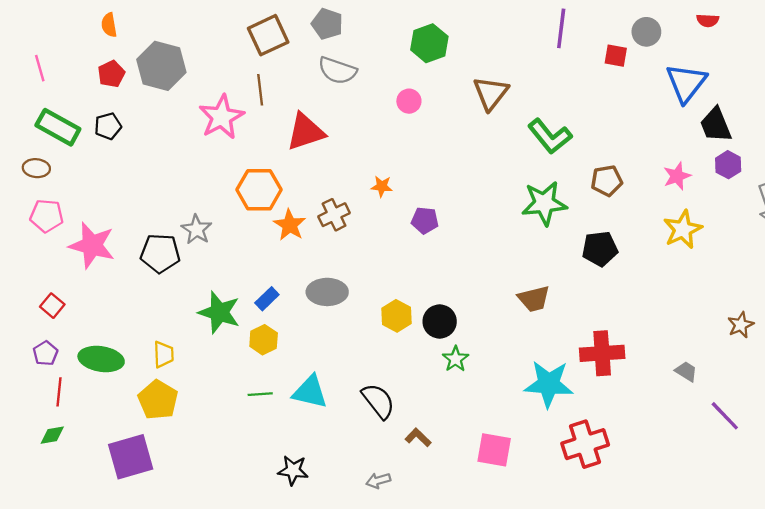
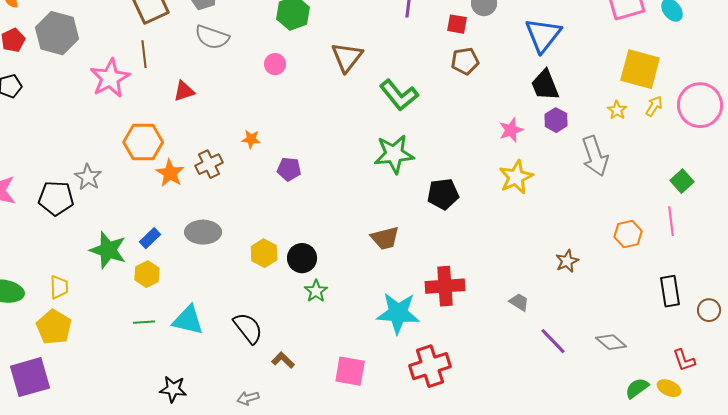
blue triangle: (686, 83) -> (543, 35), moved
red triangle: (306, 132) -> (184, 91), size x0.6
brown pentagon: (607, 181) -> (465, 61), moved

